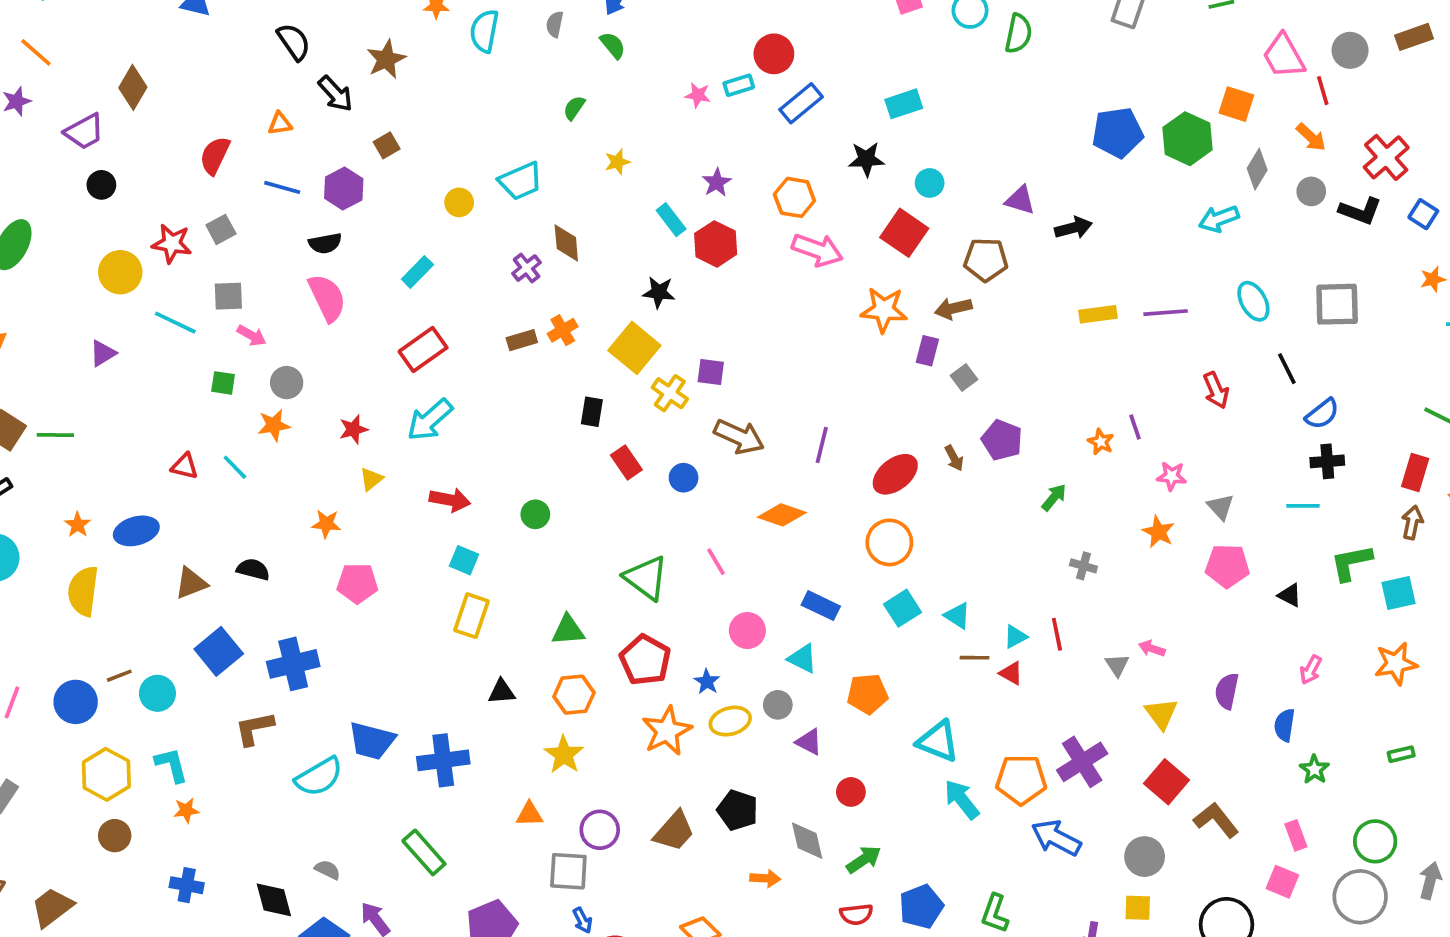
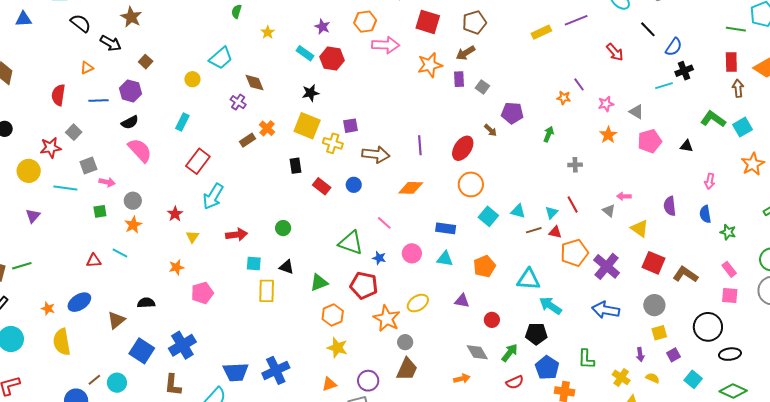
cyan line: (1303, 506) -> (664, 86), moved
orange star: (1158, 532) -> (608, 135), turned 30
green L-shape: (1351, 563) -> (713, 119), turned 65
blue star: (707, 682) -> (379, 258), moved
black triangle: (502, 692) -> (287, 267), moved, turned 42
gray circle: (778, 705) -> (405, 342), moved
brown L-shape: (254, 728) -> (173, 385), turned -55
orange pentagon: (1021, 780) -> (574, 253), moved
black pentagon: (738, 810) -> (536, 334), moved

